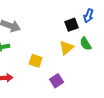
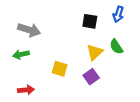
black square: (71, 25) -> (90, 21), moved, turned 32
purple square: (57, 81) -> (91, 77), moved

